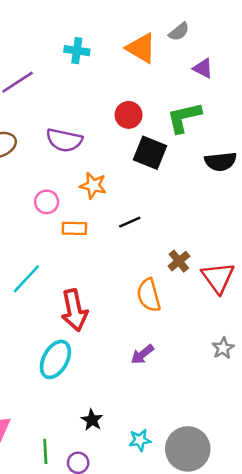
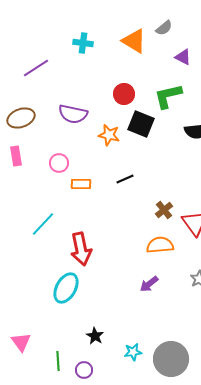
orange star: (93, 185) -> (109, 135), moved
orange semicircle: (149, 295) -> (160, 245), moved, turned 100
purple arrow: (142, 354) -> (149, 284), moved

